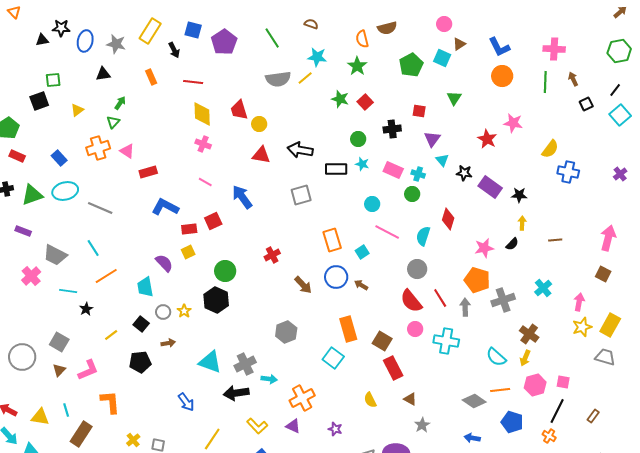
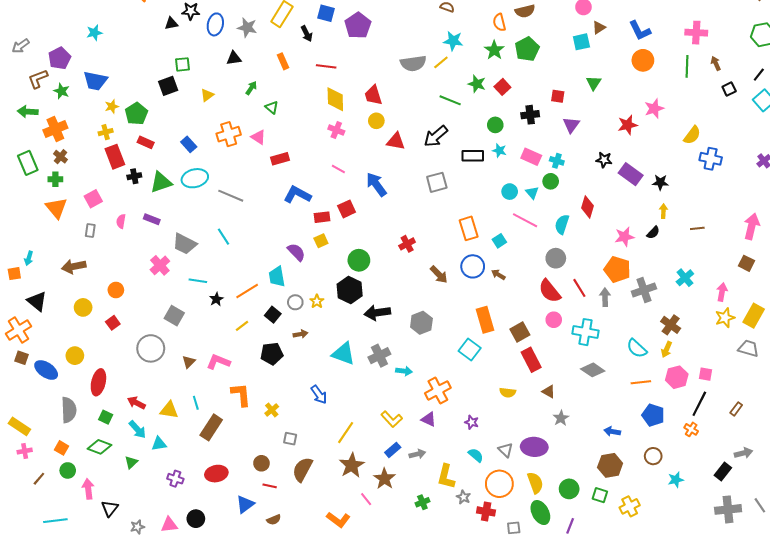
green line: (272, 38) -> (450, 100), moved, turned -35
cyan square: (442, 58) -> (581, 42), turned -36
green pentagon: (411, 65) -> (527, 49), moved
green triangle: (113, 122) -> (272, 107), moved, turned -32
pink star: (513, 123) -> (654, 108), turned -30
yellow circle: (259, 124) -> (376, 121), moved
red star: (487, 139) -> (628, 125), turned 30
black arrow: (300, 150) -> (436, 136), turned -50
cyan triangle: (442, 160) -> (532, 193), moved
orange line: (106, 276) -> (247, 291), moved
brown square: (382, 341) -> (520, 332), turned 30
gray square: (59, 342) -> (174, 316), moved
pink L-shape: (88, 370) -> (218, 362), turned -135
black arrow: (236, 393) -> (377, 313), moved
yellow semicircle: (370, 400) -> (508, 393), turned -56
gray diamond: (474, 401) -> (593, 370), moved
yellow cross: (133, 440) -> (272, 410), moved

